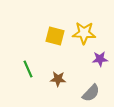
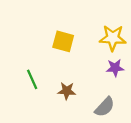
yellow star: (84, 33) -> (113, 38), moved

